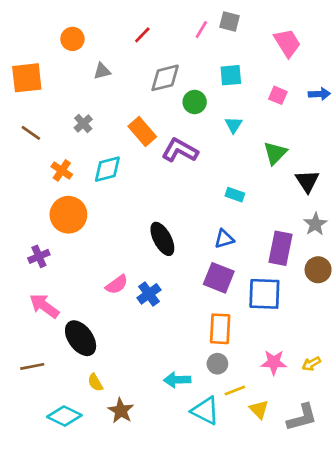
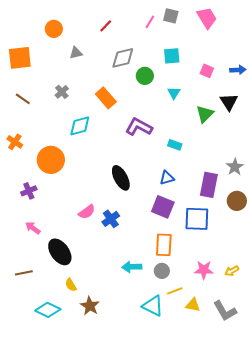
pink trapezoid: (287, 43) -> (207, 18), moved
purple L-shape: (180, 150) -> (139, 127), moved
orange cross: (62, 170) -> (15, 142), moved
black triangle: (307, 181) -> (229, 102), moved
pink arrow: (44, 306) -> (33, 228), size x0.7
cyan arrow: (177, 380) -> (132, 267), moved
yellow triangle: (259, 409) -> (193, 305), turned -35
gray L-shape: (302, 417) -> (225, 311), turned 75

